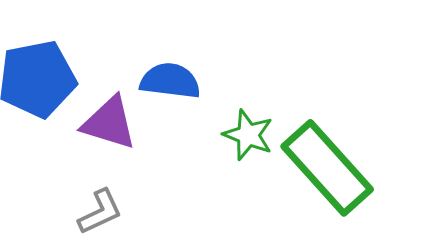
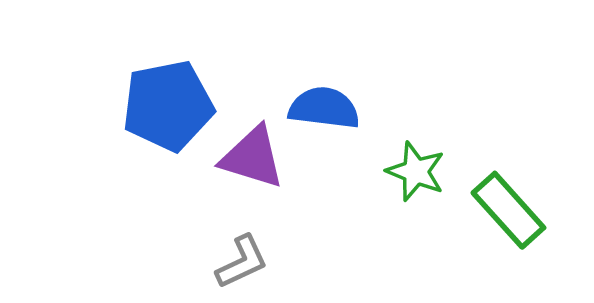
green rectangle: (327, 168) -> (508, 210), size x0.7

